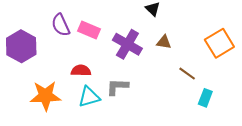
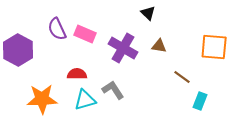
orange square: (219, 43) -> (214, 47), turned 36
gray L-shape: (117, 87) -> (113, 90), turned 55

